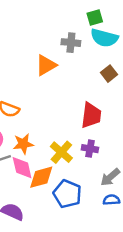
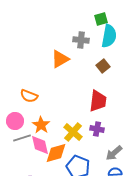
cyan semicircle: (104, 38) -> (109, 36), turned -95
brown square: (109, 74) -> (103, 66), moved
orange star: (23, 144) -> (41, 125), turned -30

